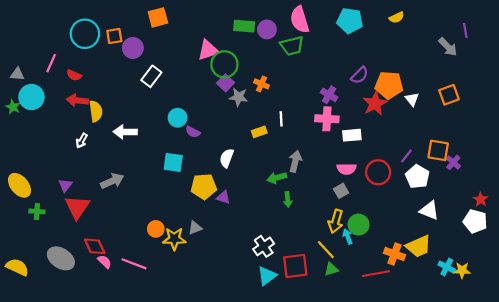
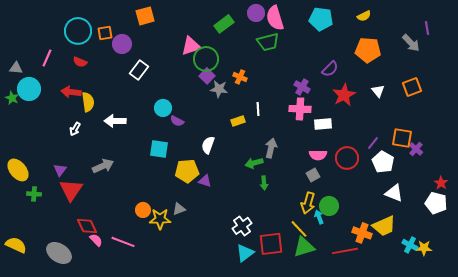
green rectangle: (244, 26) -> (224, 24), turned -42
purple circle: (267, 29) -> (256, 13), moved
red semicircle: (74, 75) -> (80, 62), moved
orange pentagon: (389, 85) -> (368, 50), moved
gray ellipse: (61, 258) -> (59, 253), moved
green triangle: (331, 269) -> (304, 247), size x1.6

